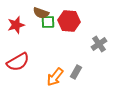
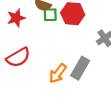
gray rectangle: (76, 72) -> (80, 68), size x1.5

